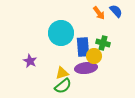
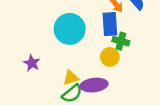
blue rectangle: (83, 47) -> (110, 24), moved
purple ellipse: (86, 68) -> (94, 85), moved

